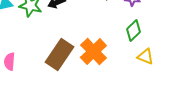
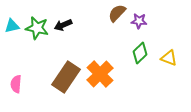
yellow triangle: (145, 57) -> (169, 58), moved

